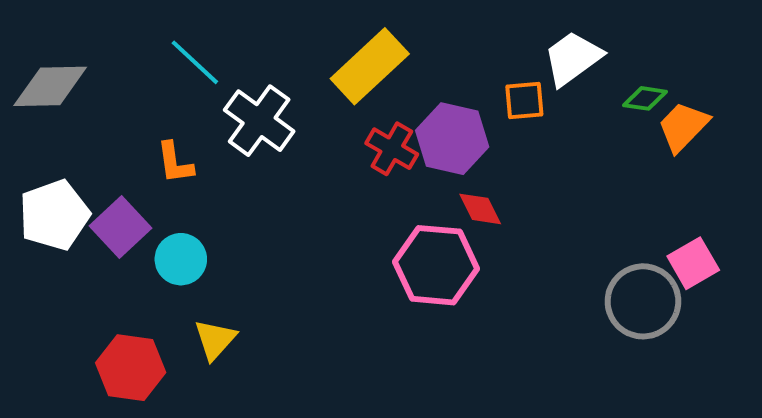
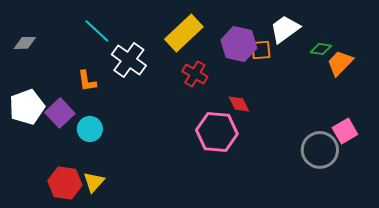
gray diamond: (50, 86) -> (25, 43), size x0.6
purple hexagon: (452, 139) -> (239, 44), moved
yellow triangle: (215, 340) -> (94, 182), moved

